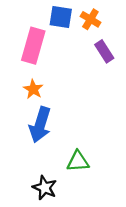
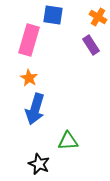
orange cross: (90, 19) -> (98, 17), moved

